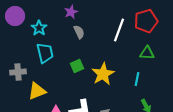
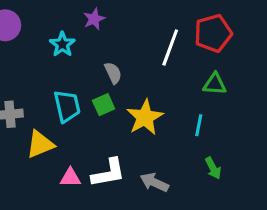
cyan star: (39, 28) -> (62, 44), moved
gray semicircle: (79, 32) -> (113, 73), moved
cyan trapezoid: (45, 53) -> (67, 106), moved

